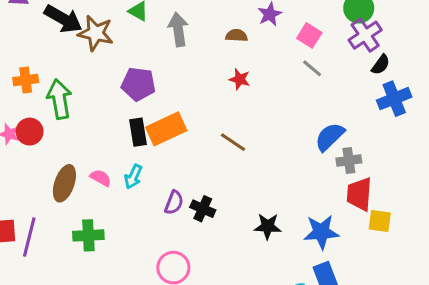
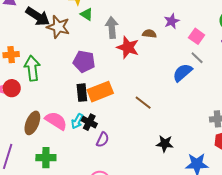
red star: (240, 79) -> (128, 47), moved, size x1.6
blue semicircle: (330, 137) -> (182, 73), moved
pink semicircle: (101, 178) -> (56, 121), size x1.6
black cross: (203, 209) -> (89, 122), moved
black star: (268, 226) -> (165, 144), moved

